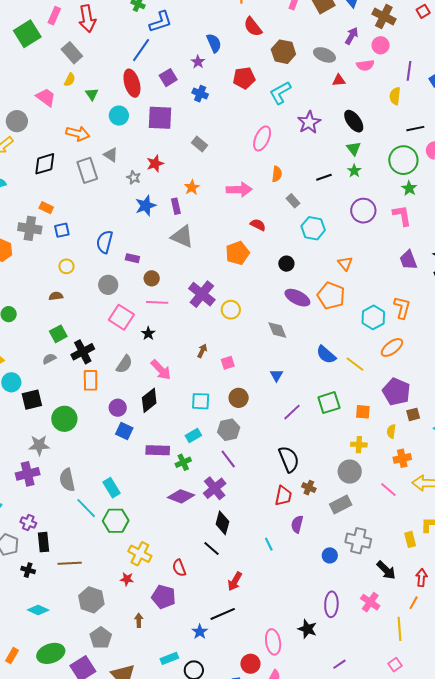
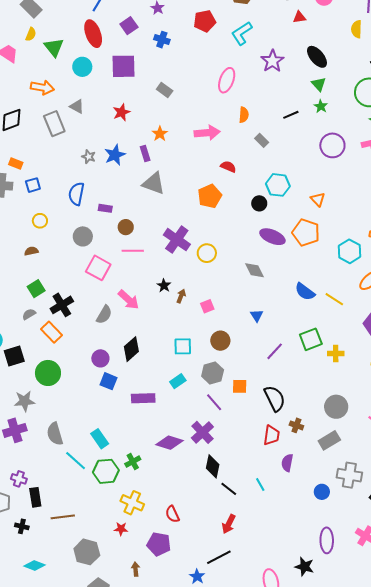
green triangle: (92, 94) -> (54, 47), size x1.5
gray star: (134, 177) -> (89, 157), moved
cyan hexagon: (313, 228) -> (278, 185), moved
black star: (148, 333) -> (164, 286), moved
pink arrow: (161, 370) -> (129, 300), moved
orange rectangle: (91, 380) -> (51, 332), moved, turned -40
orange square: (363, 412) -> (240, 386), moved
yellow cross: (359, 445) -> (336, 353), moved
green cross: (183, 462) -> (133, 462), moved
black line: (211, 549) -> (229, 489), moved

